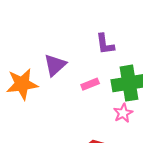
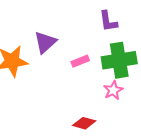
purple L-shape: (105, 44) -> (108, 21), moved

